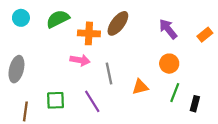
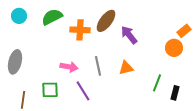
purple arrow: (168, 29) -> (129, 35), moved
pink arrow: (80, 60) -> (69, 67), moved
orange circle: (169, 64) -> (174, 48), moved
orange triangle: (140, 87) -> (126, 68), moved

